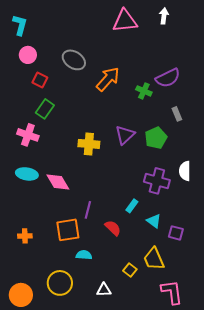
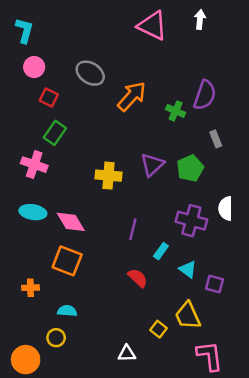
pink triangle: (125, 21) -> (152, 26), turned 32
purple semicircle: (168, 78) -> (205, 95), turned -45
purple line: (88, 210) -> (133, 229), moved
orange square: (68, 230) -> (67, 261), moved, turned 30
cyan semicircle: (84, 255) -> (67, 311), moved
yellow circle: (60, 283) -> (56, 338), moved, size x0.6

